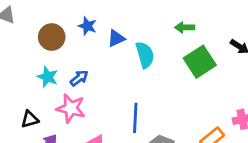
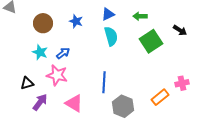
blue star: (87, 26) -> (76, 21), moved
blue triangle: (116, 38) -> (108, 14), moved

